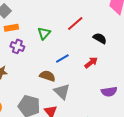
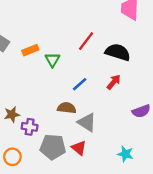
orange rectangle: (11, 28) -> (30, 50), moved
black semicircle: (100, 38) -> (118, 52), size x1.5
purple cross: (17, 46) -> (30, 127), moved

